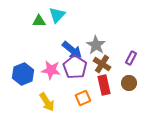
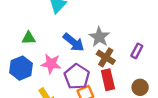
green triangle: (39, 21) -> (29, 38), moved
purple pentagon: (75, 67) -> (77, 77), moved
brown circle: (129, 83) -> (140, 87), moved

